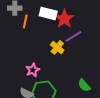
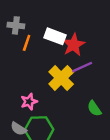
yellow cross: (57, 47) -> (61, 78), size x1.5
green semicircle: (84, 85) -> (94, 108), moved

